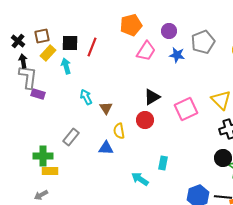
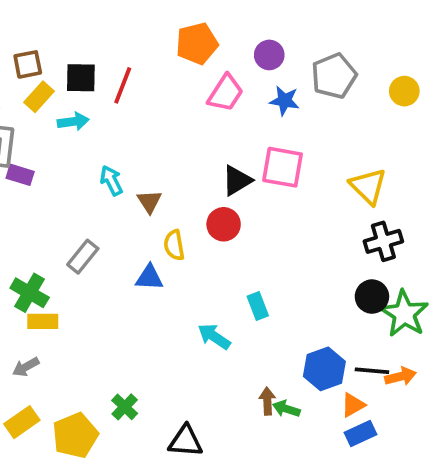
cyan arrow: (66, 66) -> (73, 122), turned 98
pink square: (186, 109) -> (283, 167), moved, turned 35
green cross: (43, 156) -> (30, 293), turned 30
cyan rectangle: (163, 163) -> (258, 306), turned -32

